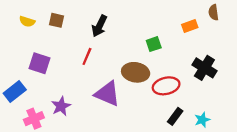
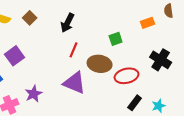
brown square: (56, 20) -> (30, 18), turned 32
red line: (87, 56) -> (74, 50), moved
purple square: (40, 63) -> (15, 56), turned 36

